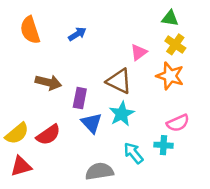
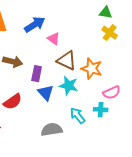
blue arrow: (77, 34) -> (35, 25), size x1.5
pink triangle: (139, 52) -> (54, 39), moved, turned -48
orange star: (170, 76) -> (92, 69), moved
cyan star: (122, 114) -> (69, 86), turned -30

